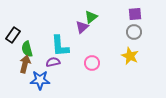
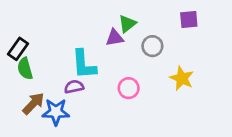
purple triangle: (82, 27) -> (115, 38), turned 32
gray circle: (134, 32) -> (152, 46), moved
green semicircle: (27, 49) -> (25, 68), moved
brown arrow: (25, 64) -> (33, 104), moved, turned 30

